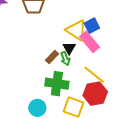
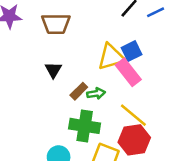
yellow triangle: (76, 30) -> (111, 57), turned -50
black triangle: (69, 48) -> (53, 70), moved
green arrow: (65, 59) -> (96, 94), turned -80

